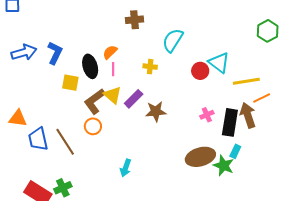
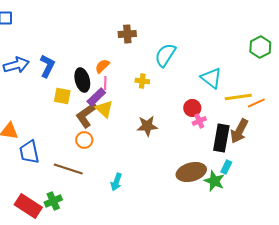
red circle: (200, 71) -> (192, 108), moved
orange line: (262, 98) -> (256, 103), moved
purple rectangle: (134, 99) -> (96, 97), moved
pink cross: (207, 115) -> (199, 121), moved
brown arrow: (248, 115) -> (239, 131), turned -135
brown line: (65, 142) -> (68, 169), moved, turned -40

